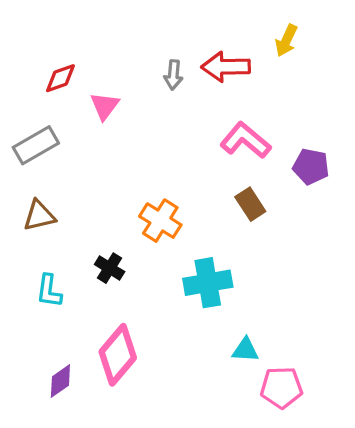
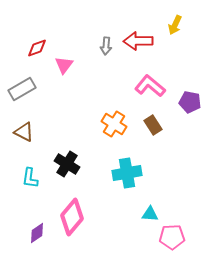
brown triangle: (39, 216) -> (24, 132), turned 40
orange cross: (160, 221) -> (114, 124), moved
black cross: (110, 268) -> (67, 164), size x1.4

